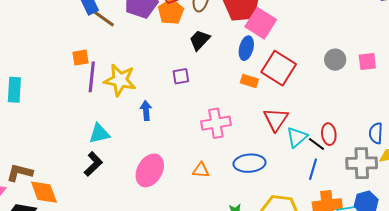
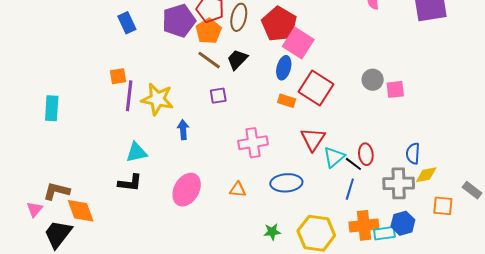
brown line: (103, 18) -> (209, 60), moved
pink square: (367, 62) -> (395, 89), moved
black L-shape: (93, 164) -> (130, 183), turned 50

